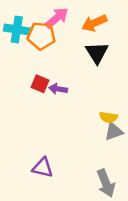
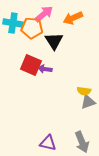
black triangle: (97, 53) -> (54, 41), moved
red square: (40, 84) -> (31, 65), size x1.5
purple triangle: (43, 168) -> (48, 143), moved

